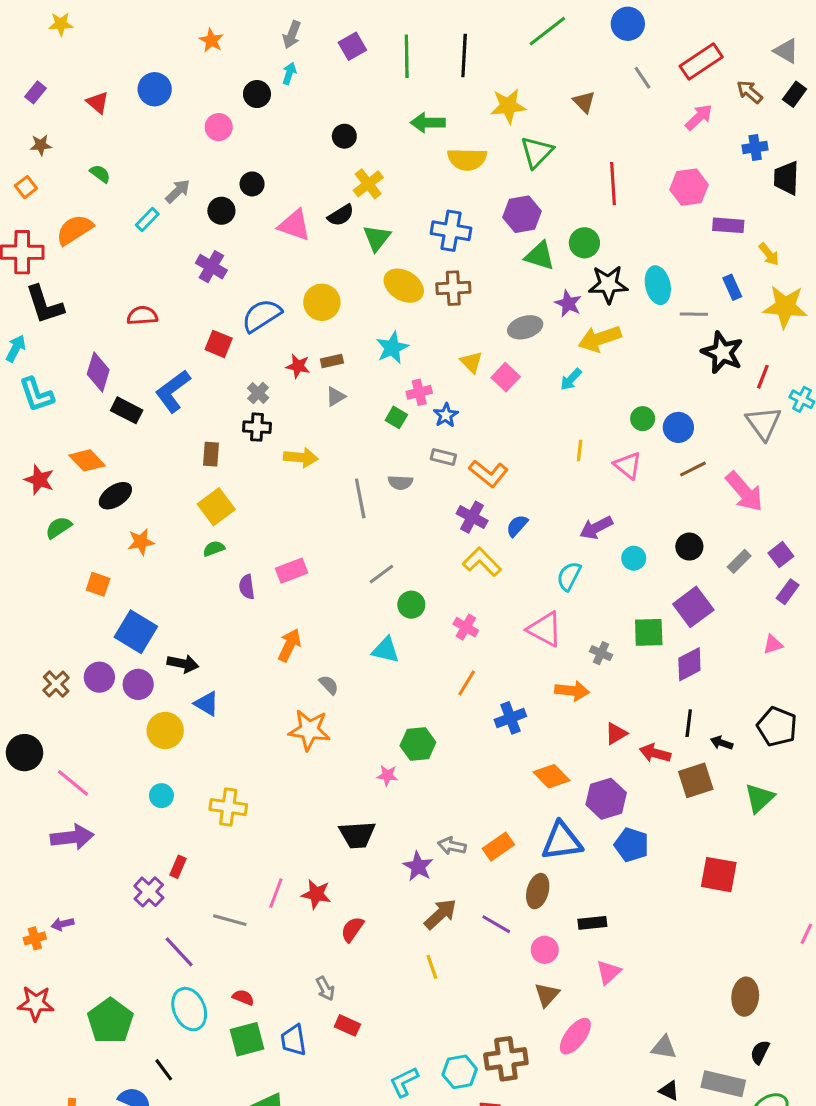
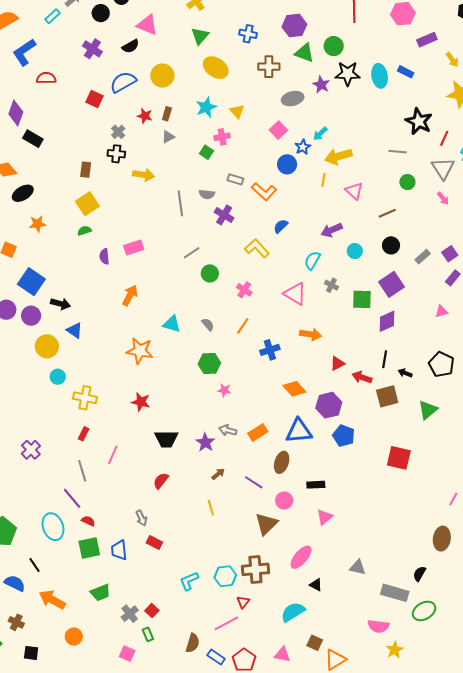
black semicircle: (341, 215) -> (130, 46), moved
purple rectangle: (728, 225) -> (427, 40), turned -30
blue cross: (451, 231) -> (248, 34), size x0.7
blue rectangle: (732, 287) -> (406, 72), moved, turned -42
brown cross: (453, 288) -> (269, 67), moved
gray line: (694, 314) -> (398, 152), moved
yellow arrow: (600, 339) -> (338, 156), moved
brown rectangle: (332, 361) -> (167, 114), turned -64
yellow triangle: (471, 362) -> (237, 111), moved
blue L-shape: (173, 391) -> (24, 52), moved
blue star: (446, 415) -> (303, 147), moved
green circle: (643, 419) -> (407, 182), moved
blue circle: (678, 427) -> (287, 164), moved
brown line: (693, 469) -> (387, 213), moved
pink arrow: (744, 492) -> (443, 198), moved, size x0.5
purple cross: (472, 517) -> (224, 215), moved
cyan triangle: (386, 650) -> (172, 324), moved
gray cross: (601, 653) -> (331, 285), moved
gray semicircle: (329, 685) -> (208, 324), moved
pink star: (387, 775) -> (224, 390), moved
cyan circle: (161, 796) -> (58, 377), moved
black trapezoid: (357, 835) -> (166, 439), moved
red rectangle: (178, 867) -> (84, 434), moved
red star: (316, 894) -> (141, 402), moved
brown arrow: (440, 914) -> (218, 474), size x0.6
gray line: (230, 920) -> (82, 471), turned 55
purple line: (179, 952) -> (72, 498), moved
brown triangle: (547, 995) -> (266, 524), moved, size x1.4
brown ellipse: (745, 997) -> (442, 539), moved
black triangle: (669, 1091) -> (316, 585), moved

